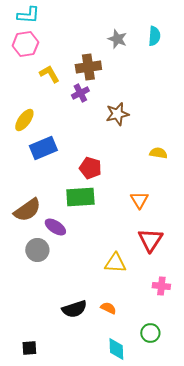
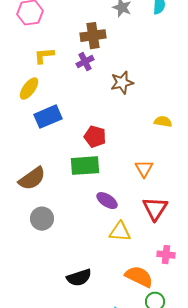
yellow L-shape: (49, 74) -> (44, 56), moved, turned -65
purple ellipse: (55, 227) -> (107, 201), moved
orange semicircle: (108, 308) -> (139, 277), moved, size x1.8

